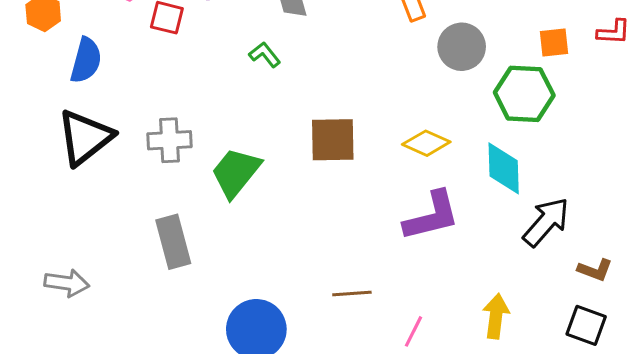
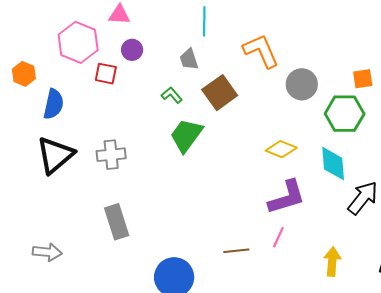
brown square: (333, 140) -> (220, 93), moved, turned -32
green trapezoid: (236, 172) -> (186, 135), moved
pink line: (413, 331) -> (278, 237), moved

